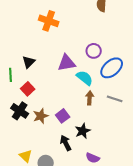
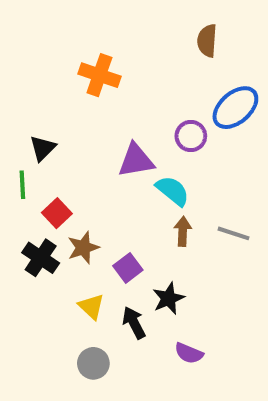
black triangle: (29, 62) -> (43, 148), moved
blue ellipse: (112, 68) -> (235, 108), moved
brown star: (41, 116) -> (83, 248), moved
yellow triangle: (26, 156) -> (91, 307), moved

